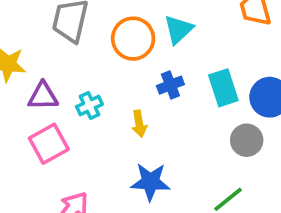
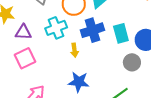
blue cross: (170, 85) -> (92, 30), size x1.6
cyan cross: (89, 105) -> (56, 28), moved, size x1.5

